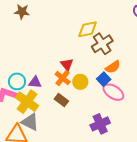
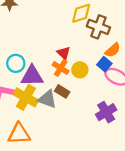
brown cross: (102, 44) -> (98, 27), turned -30
cyan circle: (17, 81) -> (16, 63), moved
purple triangle: (35, 82) -> (32, 76), size x1.6
gray triangle: (30, 122) -> (47, 99), moved

